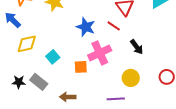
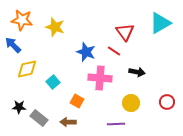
black arrow: (137, 47) -> (137, 72), turned -42
pink cross: (100, 53) -> (100, 78), turned 30
orange square: (81, 67) -> (77, 101), moved, turned 32
gray rectangle: (39, 82) -> (39, 118), moved

